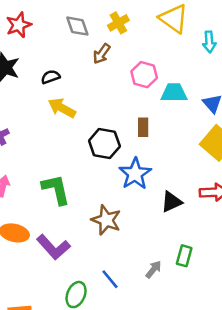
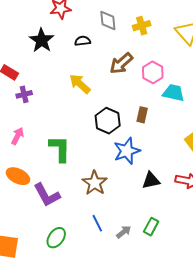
brown arrow: (102, 54) -> (121, 63), moved, size x1.4
black semicircle: (51, 77) -> (83, 41), moved
blue line: (110, 279) -> (97, 223), moved

